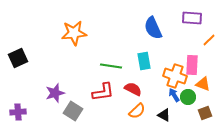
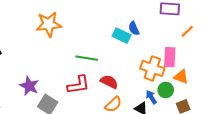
blue semicircle: (153, 28) -> (134, 28), moved, size x0.6
cyan rectangle: (144, 61) -> (122, 36), moved, turned -54
purple star: (55, 93) -> (29, 86), turned -30
blue arrow: (174, 95) -> (151, 97), moved

